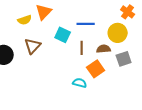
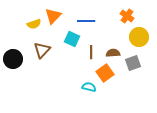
orange cross: (128, 12) -> (127, 16), moved
blue line: (86, 24) -> (86, 21), moved
yellow circle: (118, 33) -> (139, 37), moved

